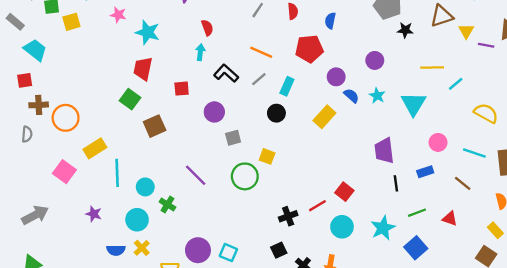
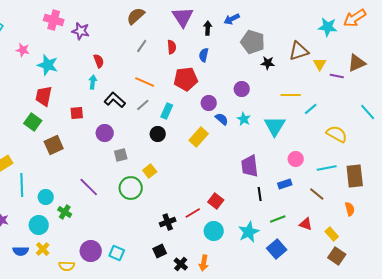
cyan line: (474, 153) -> (327, 168), turned -30
yellow square: (267, 156) -> (150, 171), turned 32
yellow rectangle: (495, 230) -> (332, 234), moved

